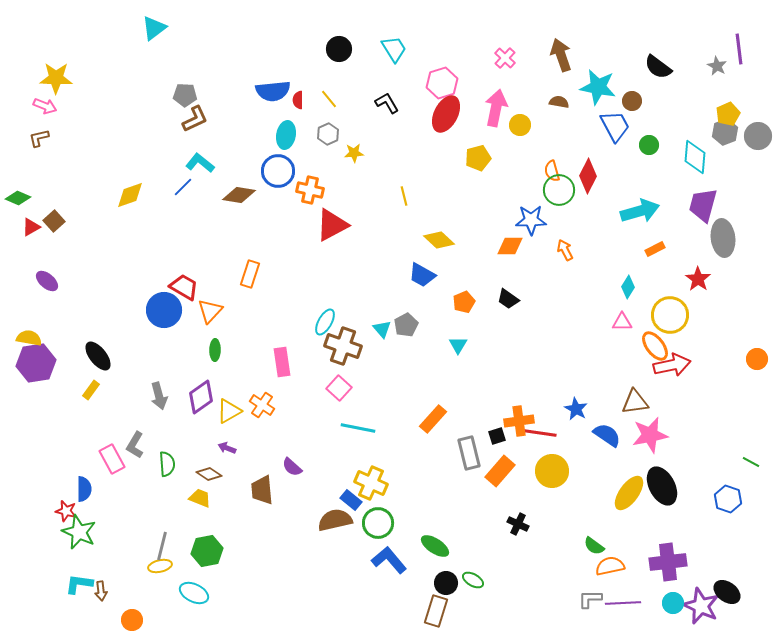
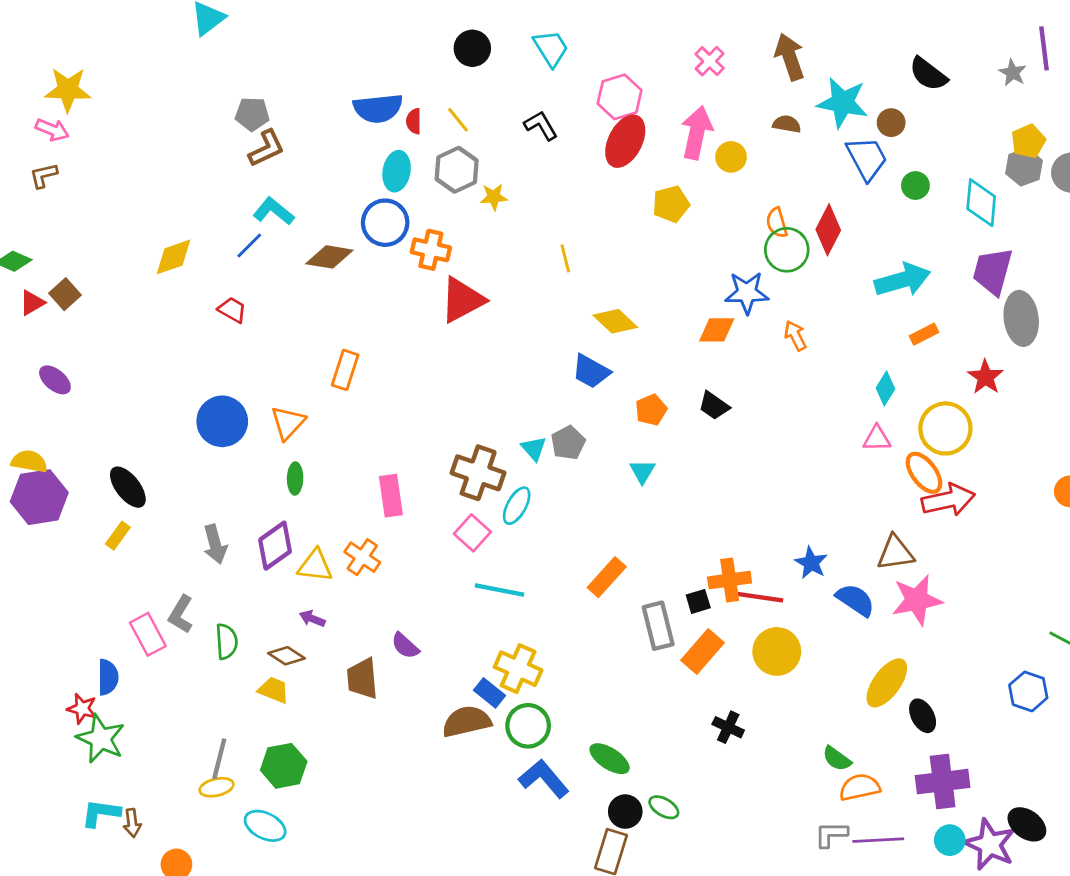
gray hexagon: (328, 134) -> (457, 170), size x1.4
red trapezoid: (184, 287) -> (232, 310), moved, size x0.7
cyan ellipse: (325, 322) -> (517, 506), moved
yellow triangle: (229, 411) -> (315, 566), turned 36
black ellipse: (662, 486) -> (923, 716), moved, size x0.6

